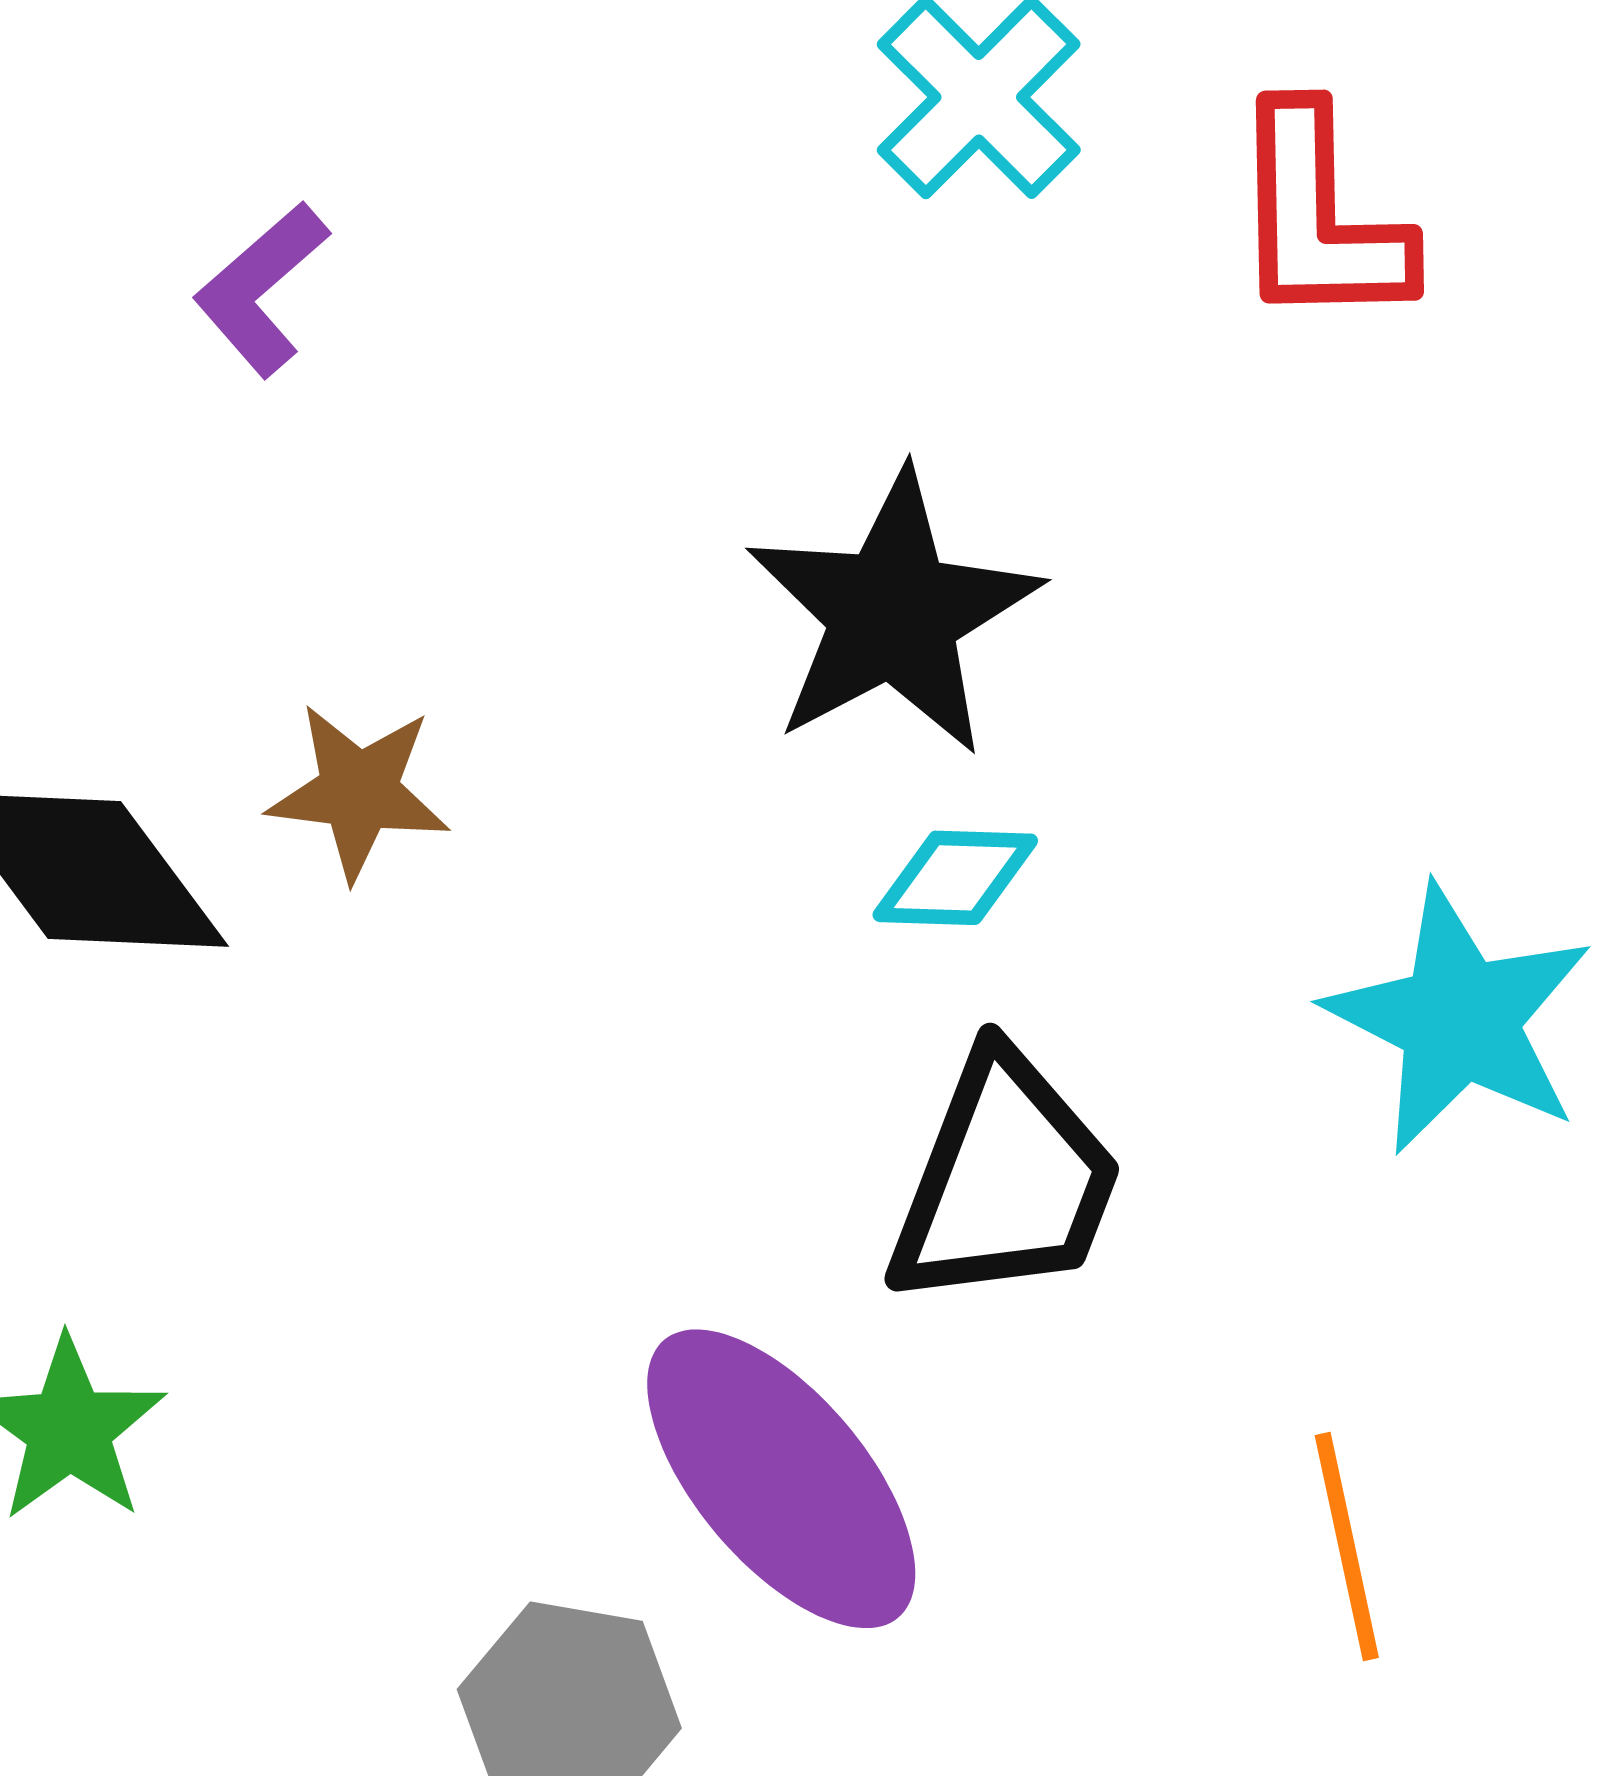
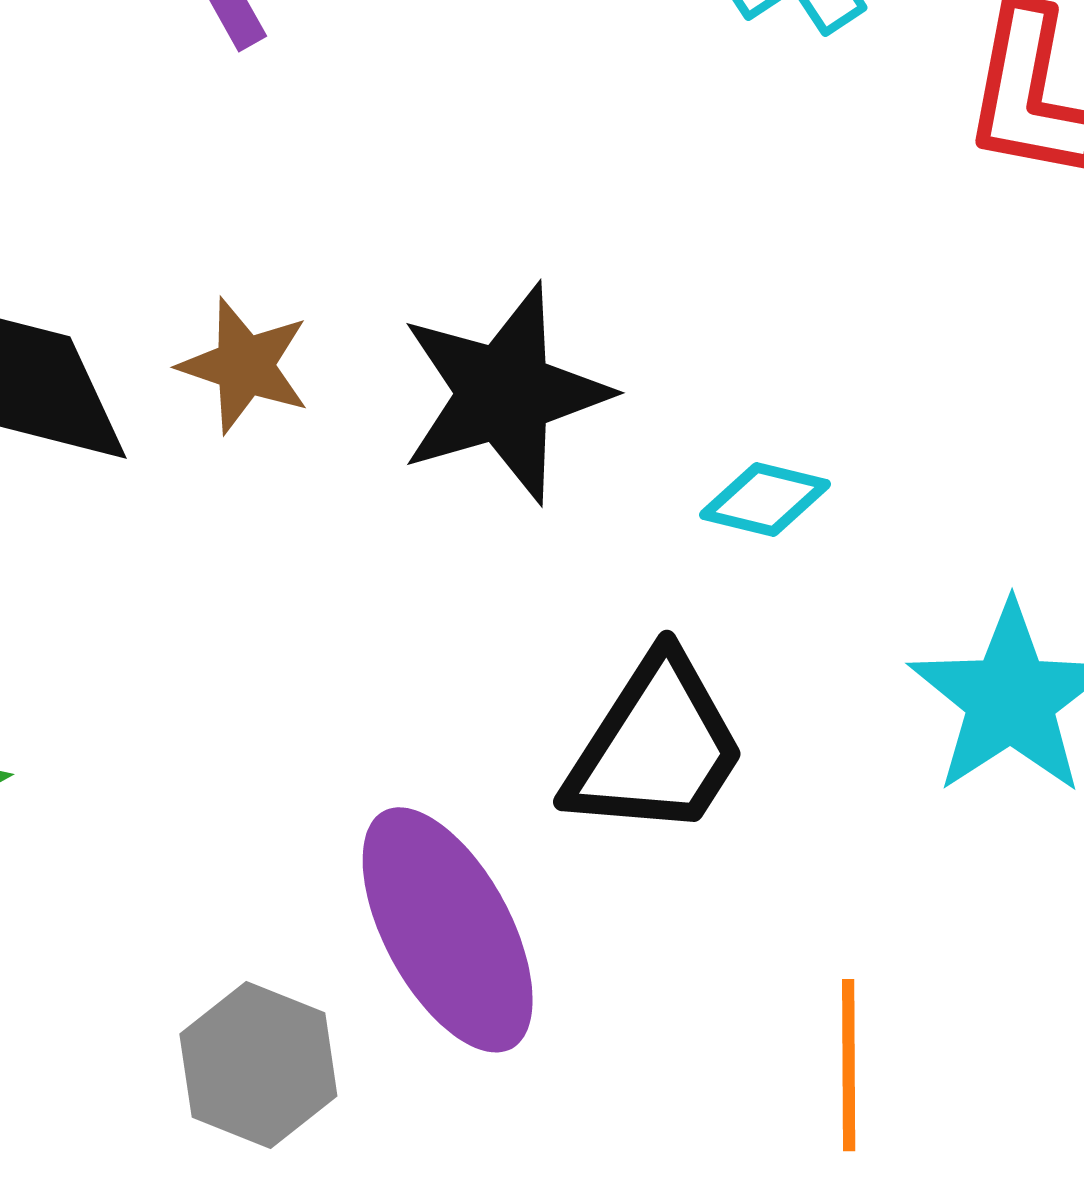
black star: (893, 614) -> (504, 393), moved
cyan diamond: (955, 878) -> (765, 499), moved

